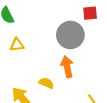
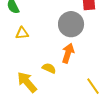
orange arrow: (67, 67) -> (68, 53), turned 30

